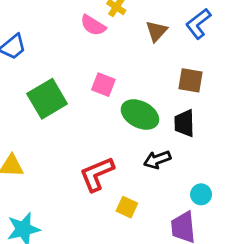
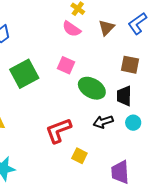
pink semicircle: (93, 25) -> (72, 29), moved
cyan circle: (201, 194) -> (133, 123), moved

